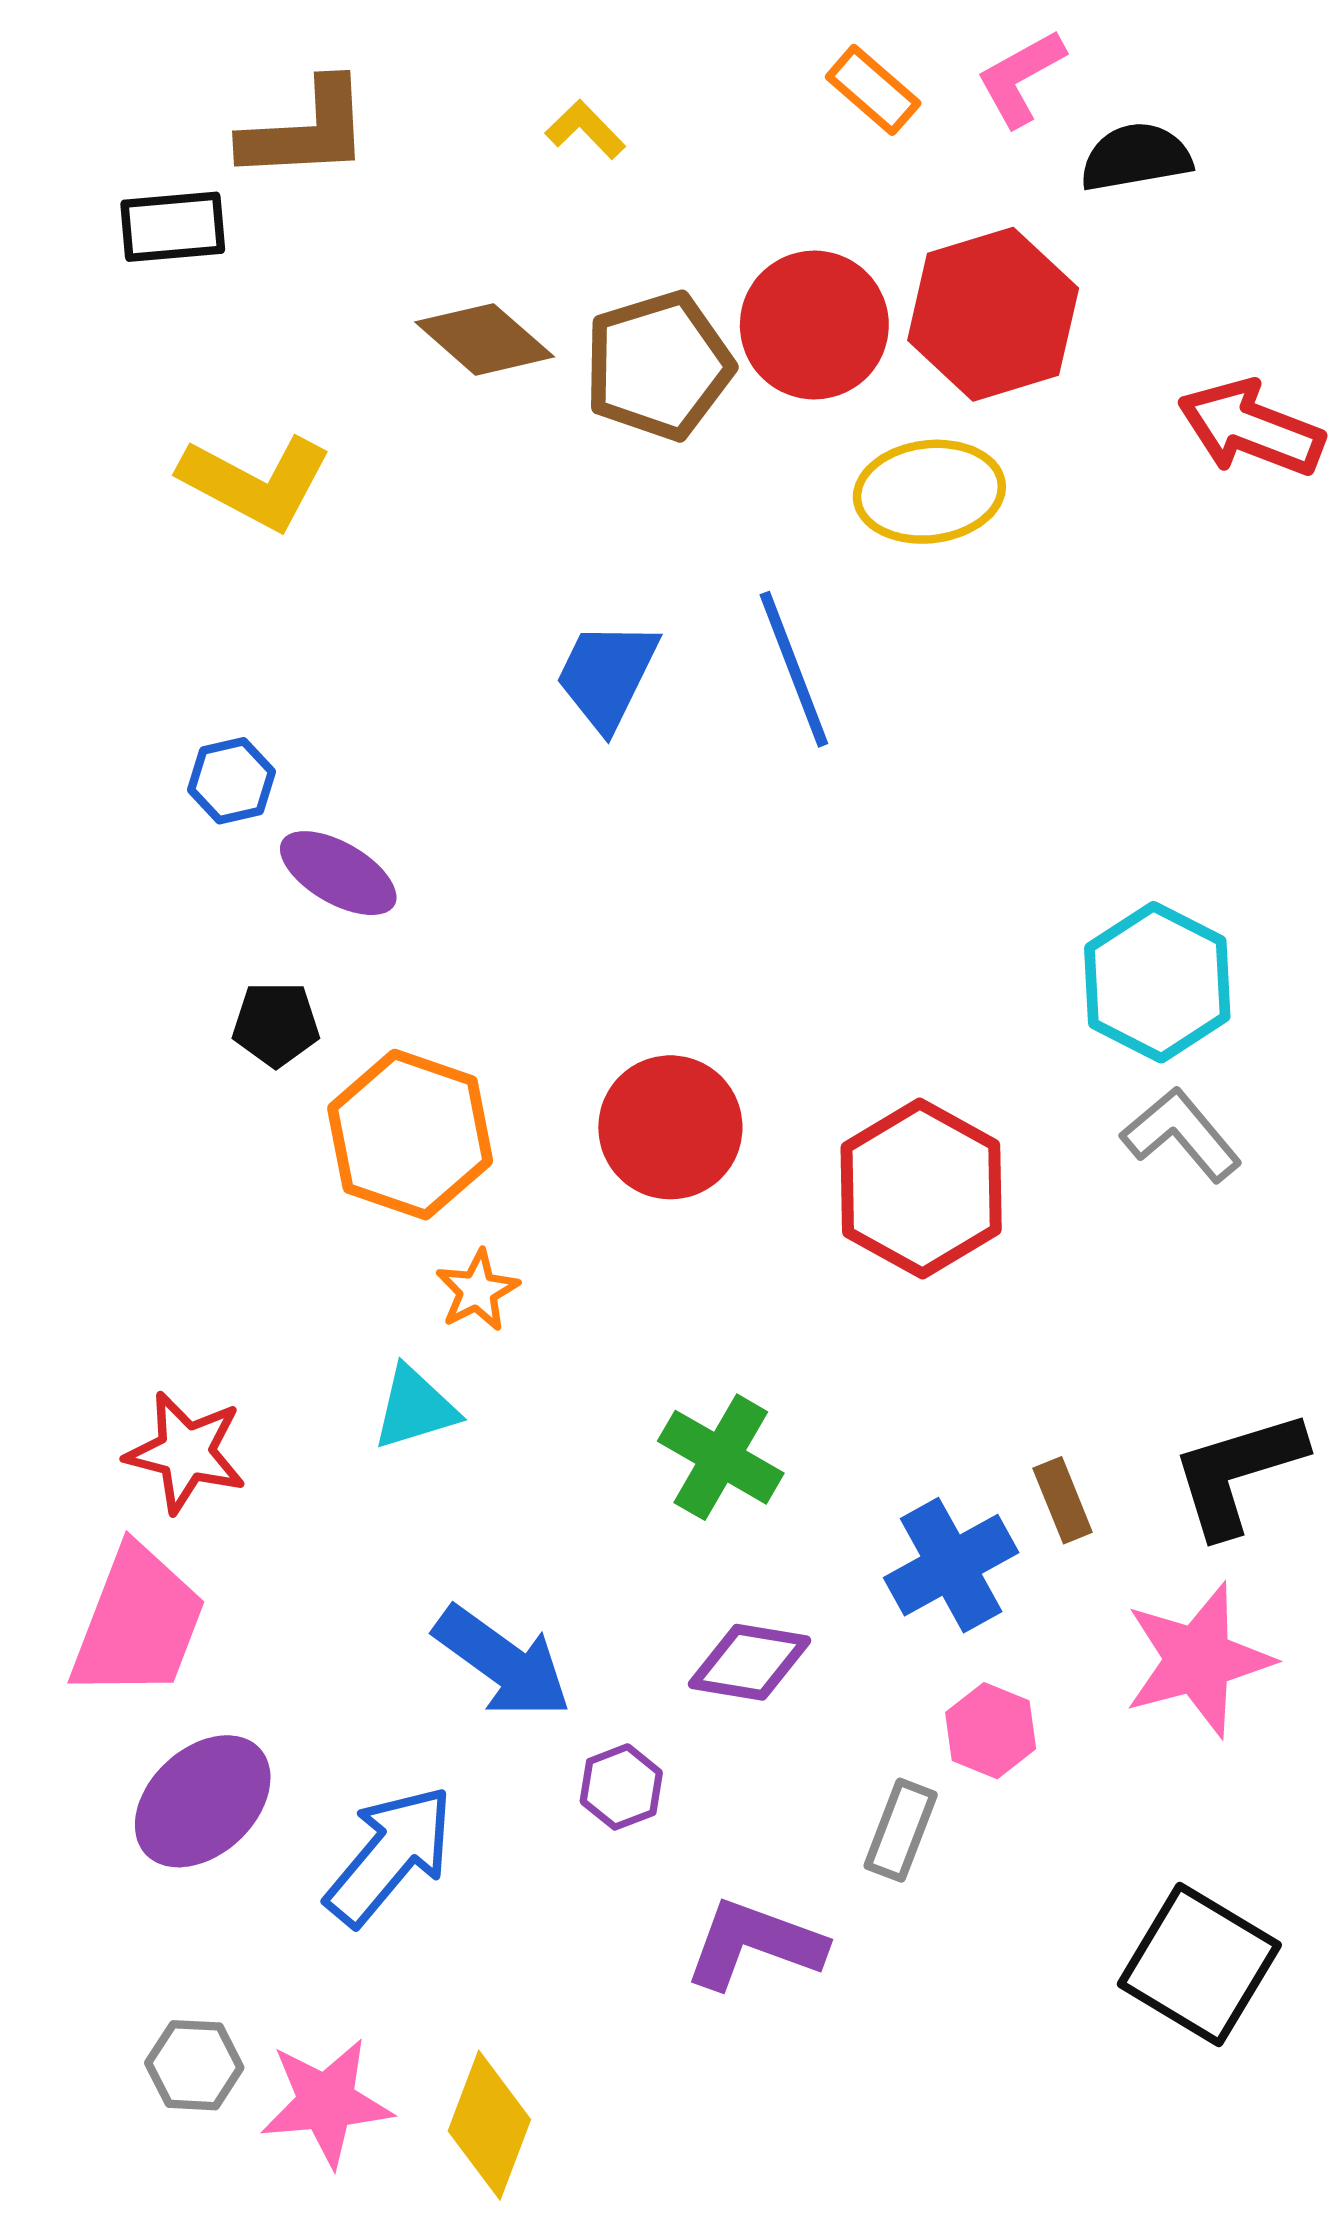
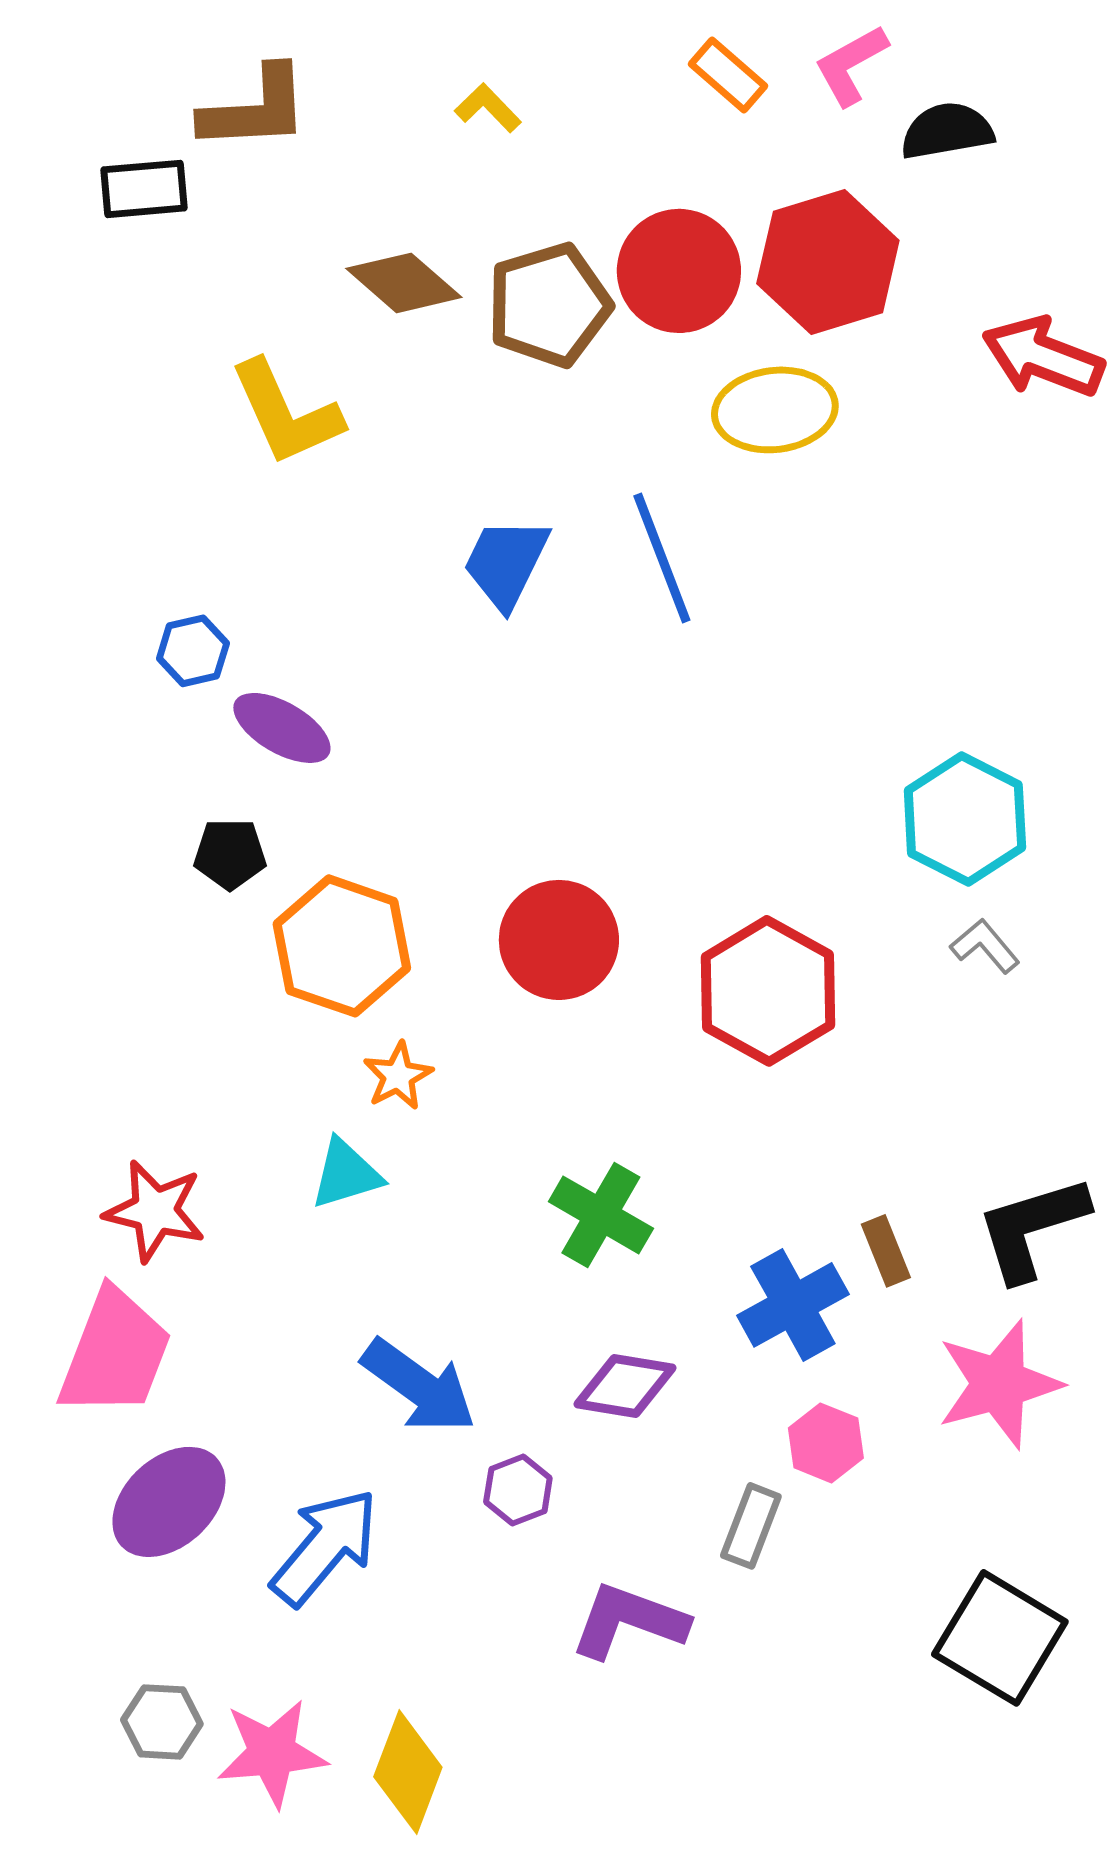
yellow L-shape: (255, 482) -> (286, 413), moved, turned 38
gray L-shape: (1181, 1135) -> (985, 946), size x0.7

